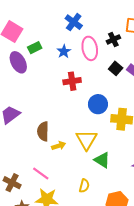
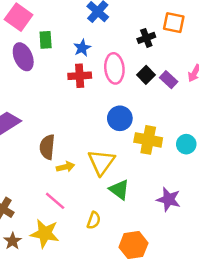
green rectangle: (35, 48) -> (46, 40), turned -72
pink ellipse: (90, 48) -> (114, 68), moved
red cross: (72, 81) -> (80, 76), moved
pink line: (41, 174) -> (55, 201), moved

